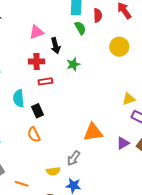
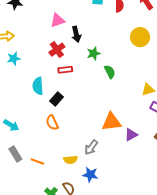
green semicircle: (80, 28) -> (110, 72), moved
red cross: (37, 61) -> (57, 50), turned -35
black rectangle: (37, 111) -> (56, 99), turned 64
purple triangle: (123, 143) -> (131, 135), moved
orange line: (22, 184) -> (37, 161), moved

